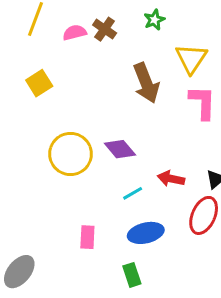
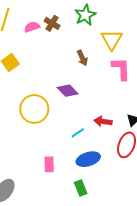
green star: (154, 20) -> (85, 15), size x1.5
brown arrow: (146, 83) -> (82, 58), size x0.6
purple diamond: (120, 149) -> (68, 91), moved

